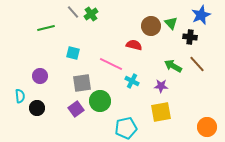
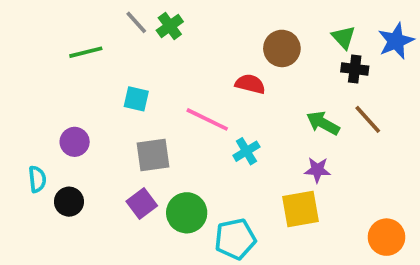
blue star: (201, 15) -> (396, 41), moved
green triangle: (171, 23) -> (344, 37), moved
cyan cross: (132, 81) -> (246, 151), turned 32
purple star: (161, 86) -> (317, 170), moved
green circle: (100, 101) -> (187, 213), moved

